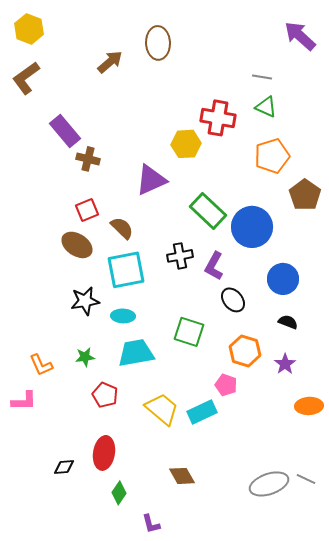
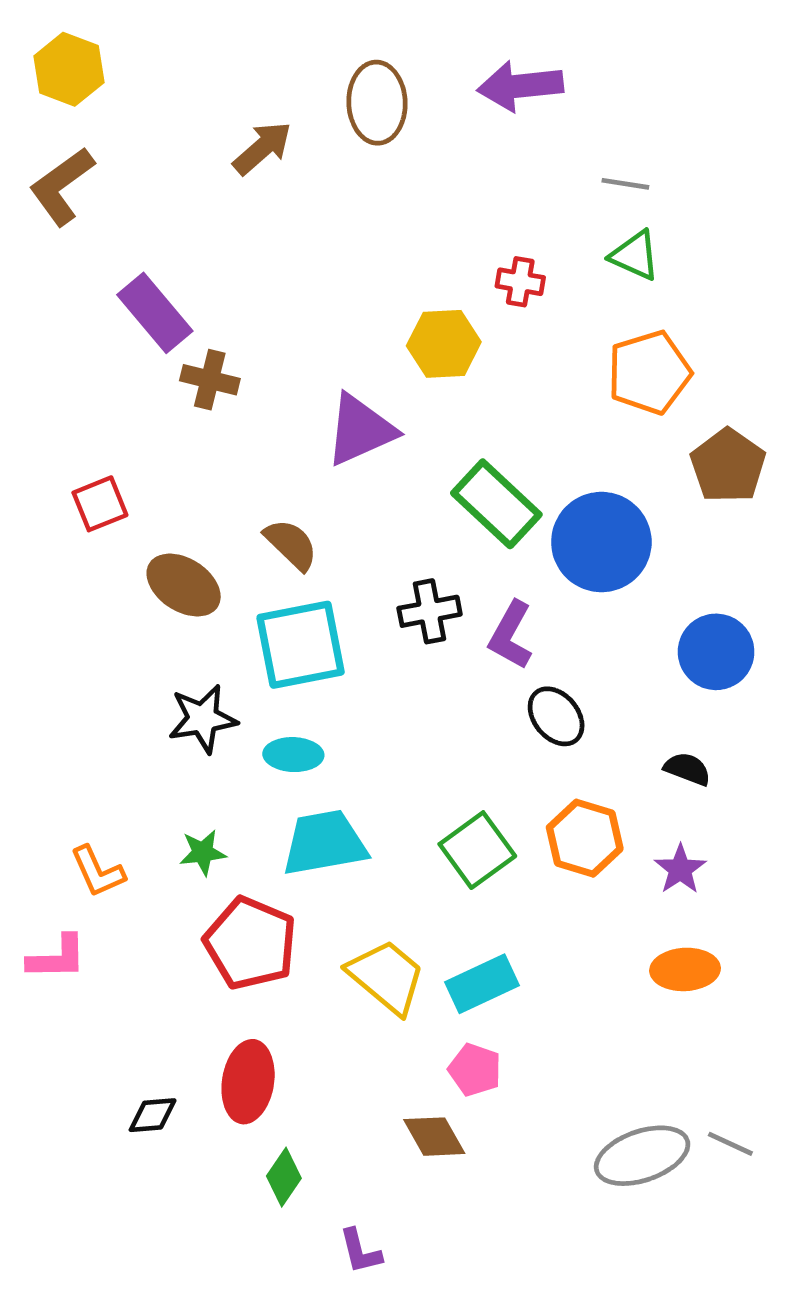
purple arrow: (300, 36) -> (520, 86), moved, turned -48
red cross: (218, 118) -> (520, 282), size x0.6
red square: (87, 210) -> (100, 504), moved
blue circle: (283, 279) -> (716, 652), moved
green square: (189, 332) -> (477, 850), moved, turned 36
pink pentagon: (226, 385) -> (475, 1070), moved
red pentagon: (105, 395) -> (250, 943), size x1.5
orange ellipse: (309, 406) -> (685, 969), moved

